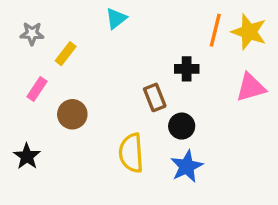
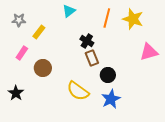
orange line: (215, 30) -> (107, 18), moved
yellow star: (249, 32) -> (133, 19), moved
black cross: (187, 69) -> (87, 41), moved, turned 32
yellow semicircle: (131, 153) -> (78, 91), turned -50

